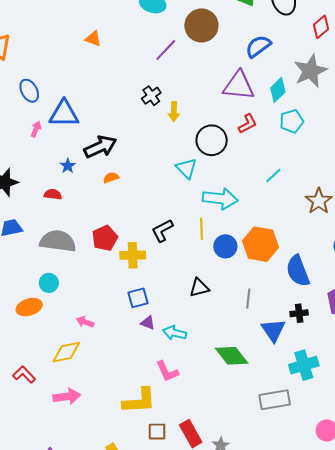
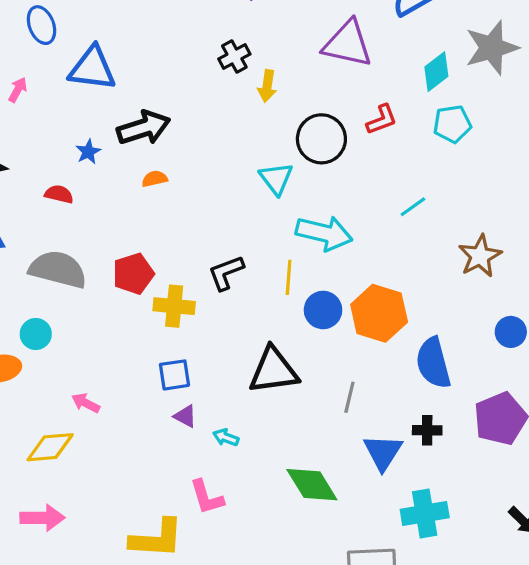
purple triangle: (239, 86) -> (348, 44), moved
pink arrow: (36, 129) -> (18, 90), moved
black triangle: (199, 288) -> (274, 371), size x1.6
cyan arrow: (175, 333) -> (226, 437), size x0.7

